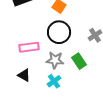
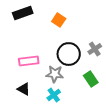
black circle: (59, 32) -> (69, 54), moved
green rectangle: (79, 61) -> (91, 79), moved

